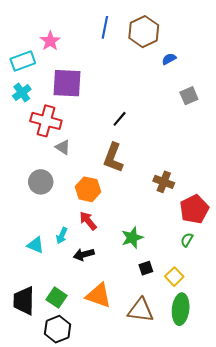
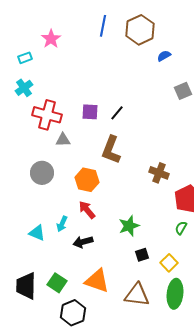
cyan rectangle: (23, 61) -> (25, 58), size x0.6
purple square: (67, 83) -> (90, 112), moved, size x0.6
gray triangle: (63, 147) -> (63, 140), turned -35
black hexagon: (58, 329) -> (73, 313), moved

